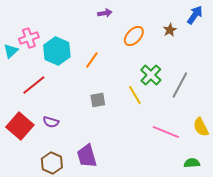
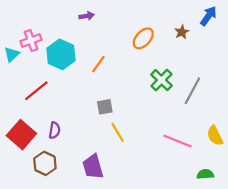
purple arrow: (105, 13) -> (87, 16), moved
yellow line: (135, 95) -> (118, 132), moved
purple semicircle: (51, 122) -> (55, 130), turned -98
brown hexagon: (52, 163) -> (45, 163), moved

